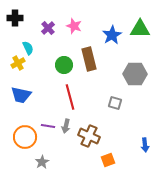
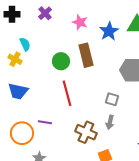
pink star: (74, 26) -> (80, 22), moved
purple cross: (48, 28) -> (45, 13), moved
yellow cross: (18, 63) -> (15, 59), turned -32
gray arrow: (66, 126) -> (110, 122), moved

